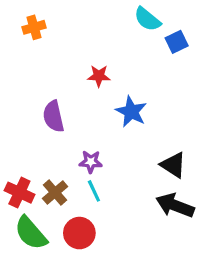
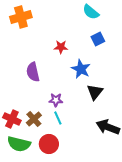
orange cross: (34, 27) -> (21, 17), size x1.5
blue square: (177, 42) -> (98, 39), moved
black triangle: (173, 165) -> (95, 92), moved, turned 36
green semicircle: (31, 233) -> (19, 144), turned -35

